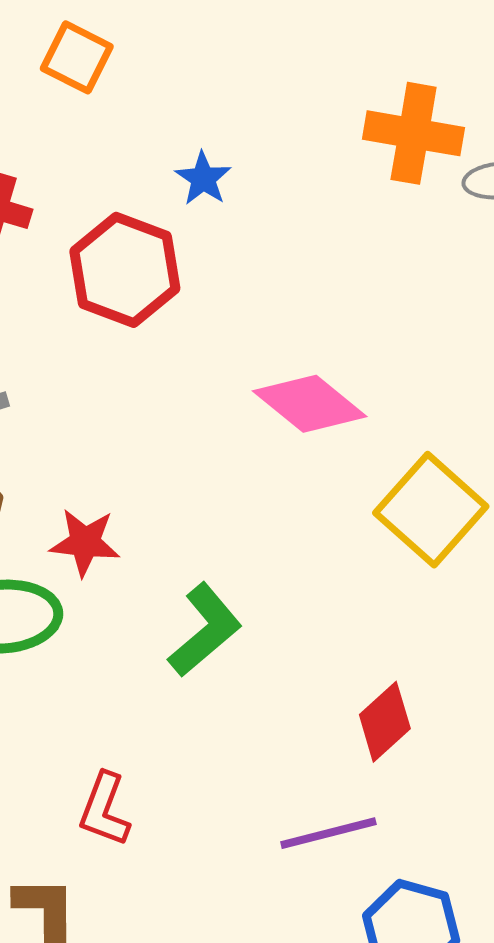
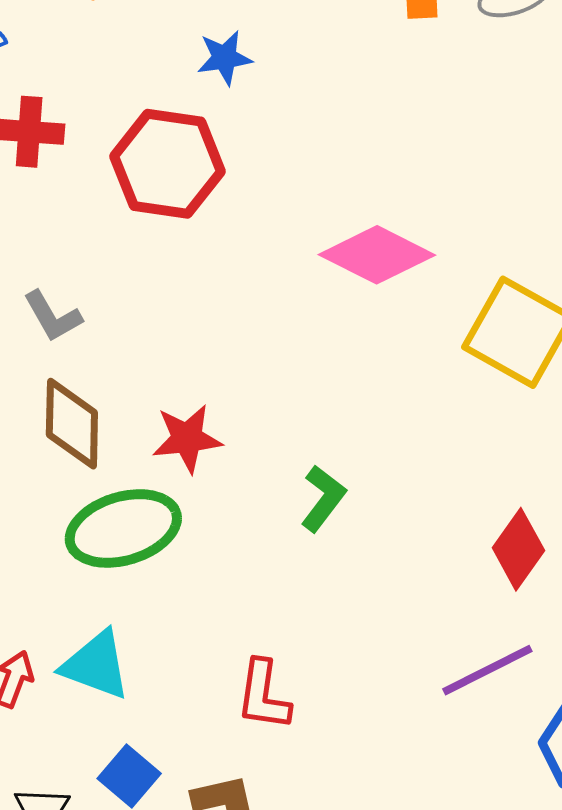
blue star: (203, 179) -> (224, 58), turned -30
green L-shape: (205, 630) -> (323, 498), size x0.7

